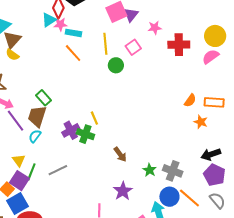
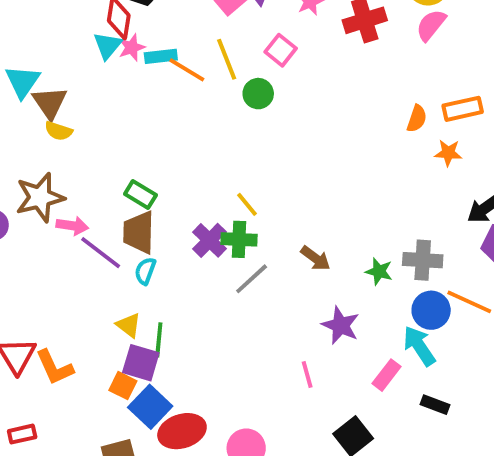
orange line: (73, 53) -> (187, 70), moved
gray line: (58, 170) -> (252, 279), moved

